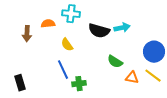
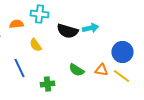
green semicircle: (115, 62) -> (76, 70), moved
blue line: (63, 70) -> (19, 68), moved
orange triangle: (132, 78) -> (101, 70), moved

